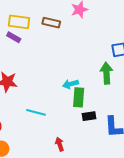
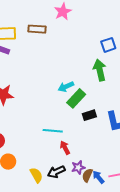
green rectangle: (79, 97) -> (76, 98), turned 48
cyan line: (36, 112) -> (53, 131), moved

